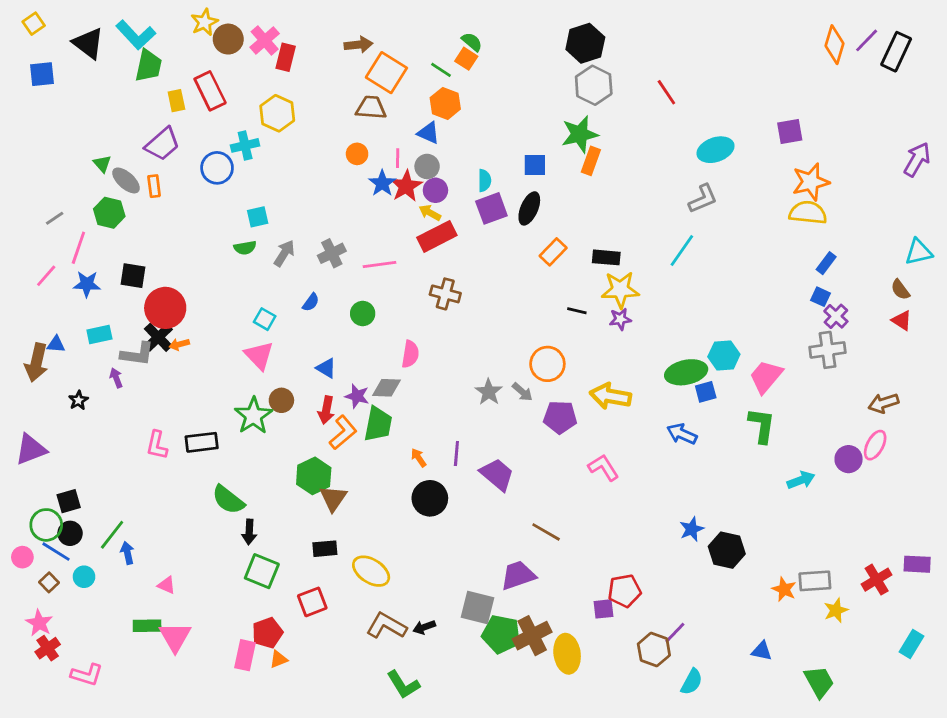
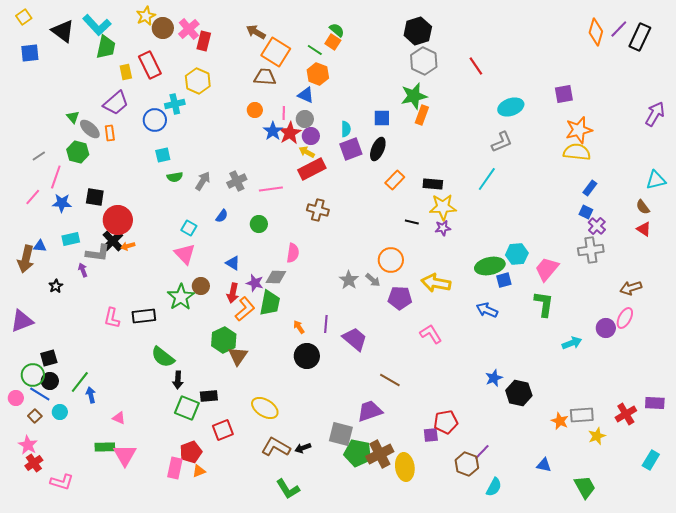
brown arrow: (358, 45) -> (256, 32), turned -144
cyan square: (258, 217) -> (163, 155), moved
black rectangle: (325, 549) -> (209, 396), moved

